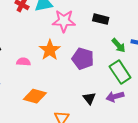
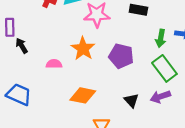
green arrow: (119, 45) -> (161, 38), turned 56
orange diamond: (35, 96) -> (83, 95), moved

